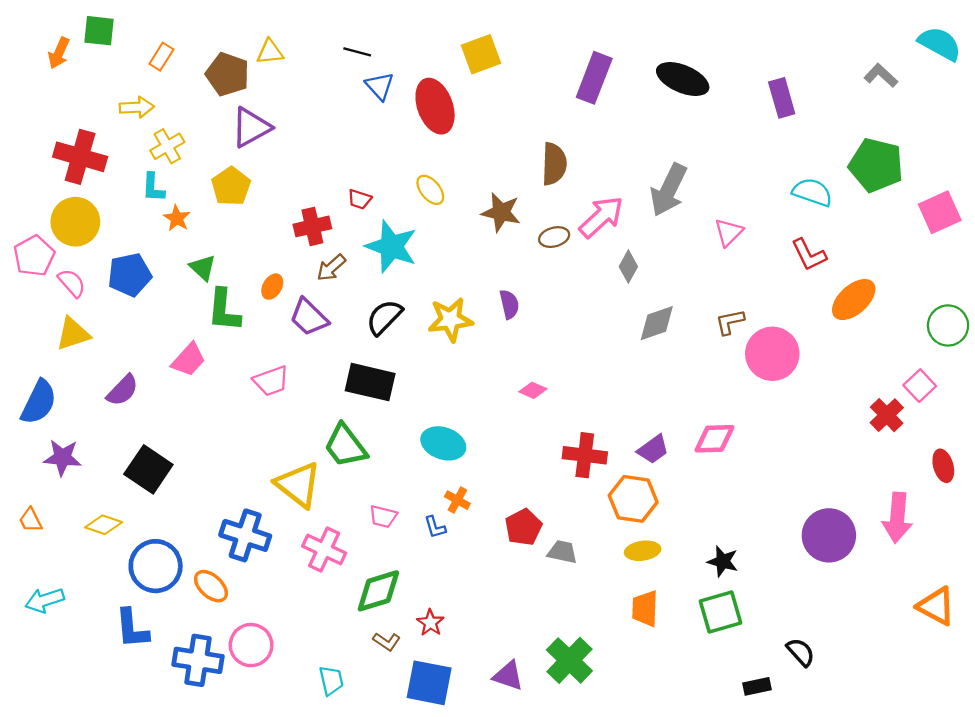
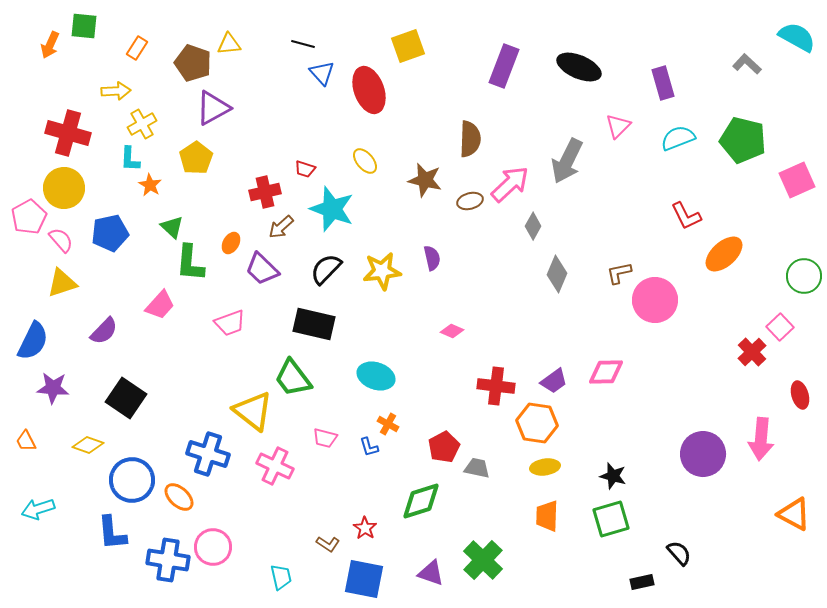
cyan semicircle: (812, 192) -> (678, 138), moved, turned -40
pink triangle: (729, 232) -> (618, 126), moved
gray diamond: (657, 323) -> (557, 274), turned -48
green diamond: (378, 591) -> (421, 501), moved

